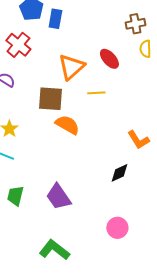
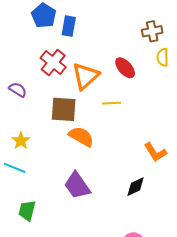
red cross: (18, 45) -> (53, 63), moved
purple trapezoid: (58, 197) -> (77, 186), moved

